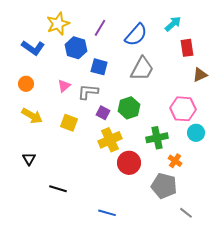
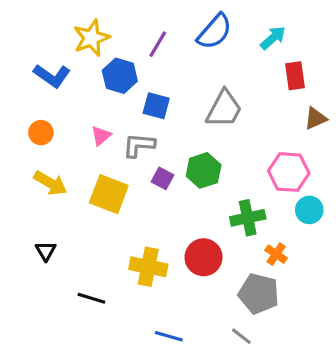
blue semicircle: (136, 35) -> (215, 32), moved
yellow square: (69, 123) -> (109, 194), size x1.4
yellow cross: (110, 140) -> (148, 267), moved, turned 35
gray line: (186, 213) -> (241, 336), moved

